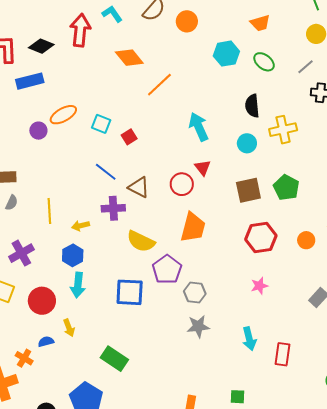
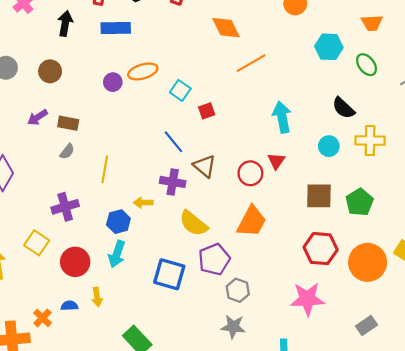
black semicircle: (252, 106) -> (343, 108), turned -55
yellow arrow: (81, 226) -> (143, 203), moved
orange circle: (306, 240) -> (368, 262), size x2.0
pink star: (259, 286) -> (307, 299), size x1.8

